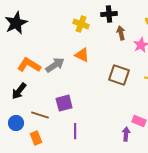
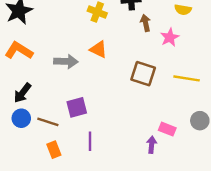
orange L-shape: (29, 65) -> (19, 51), moved
gray arrow: (55, 65) -> (66, 62), turned 36
blue circle: (16, 123) -> (21, 118), moved
orange rectangle: (36, 138) -> (54, 150), moved

